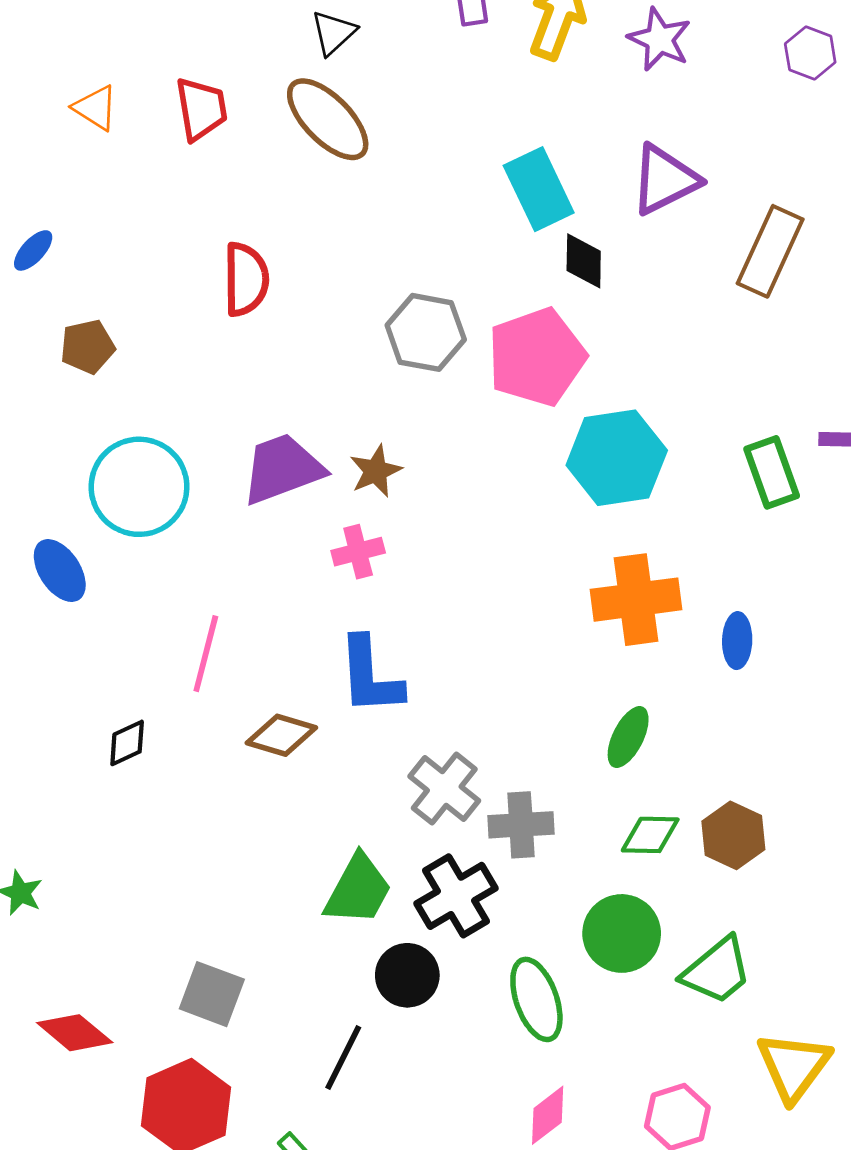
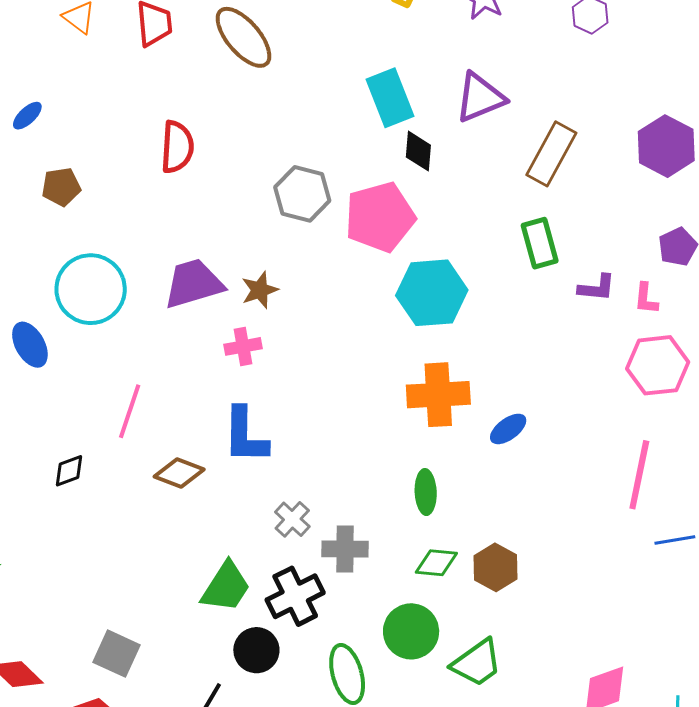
green rectangle: (772, 472) -> (540, 243), moved
blue ellipse: (737, 641) -> (508, 429), turned 48
green ellipse: (628, 737) -> (426, 492), turned -33
gray cross: (444, 789) -> (292, 519), size x0.7

